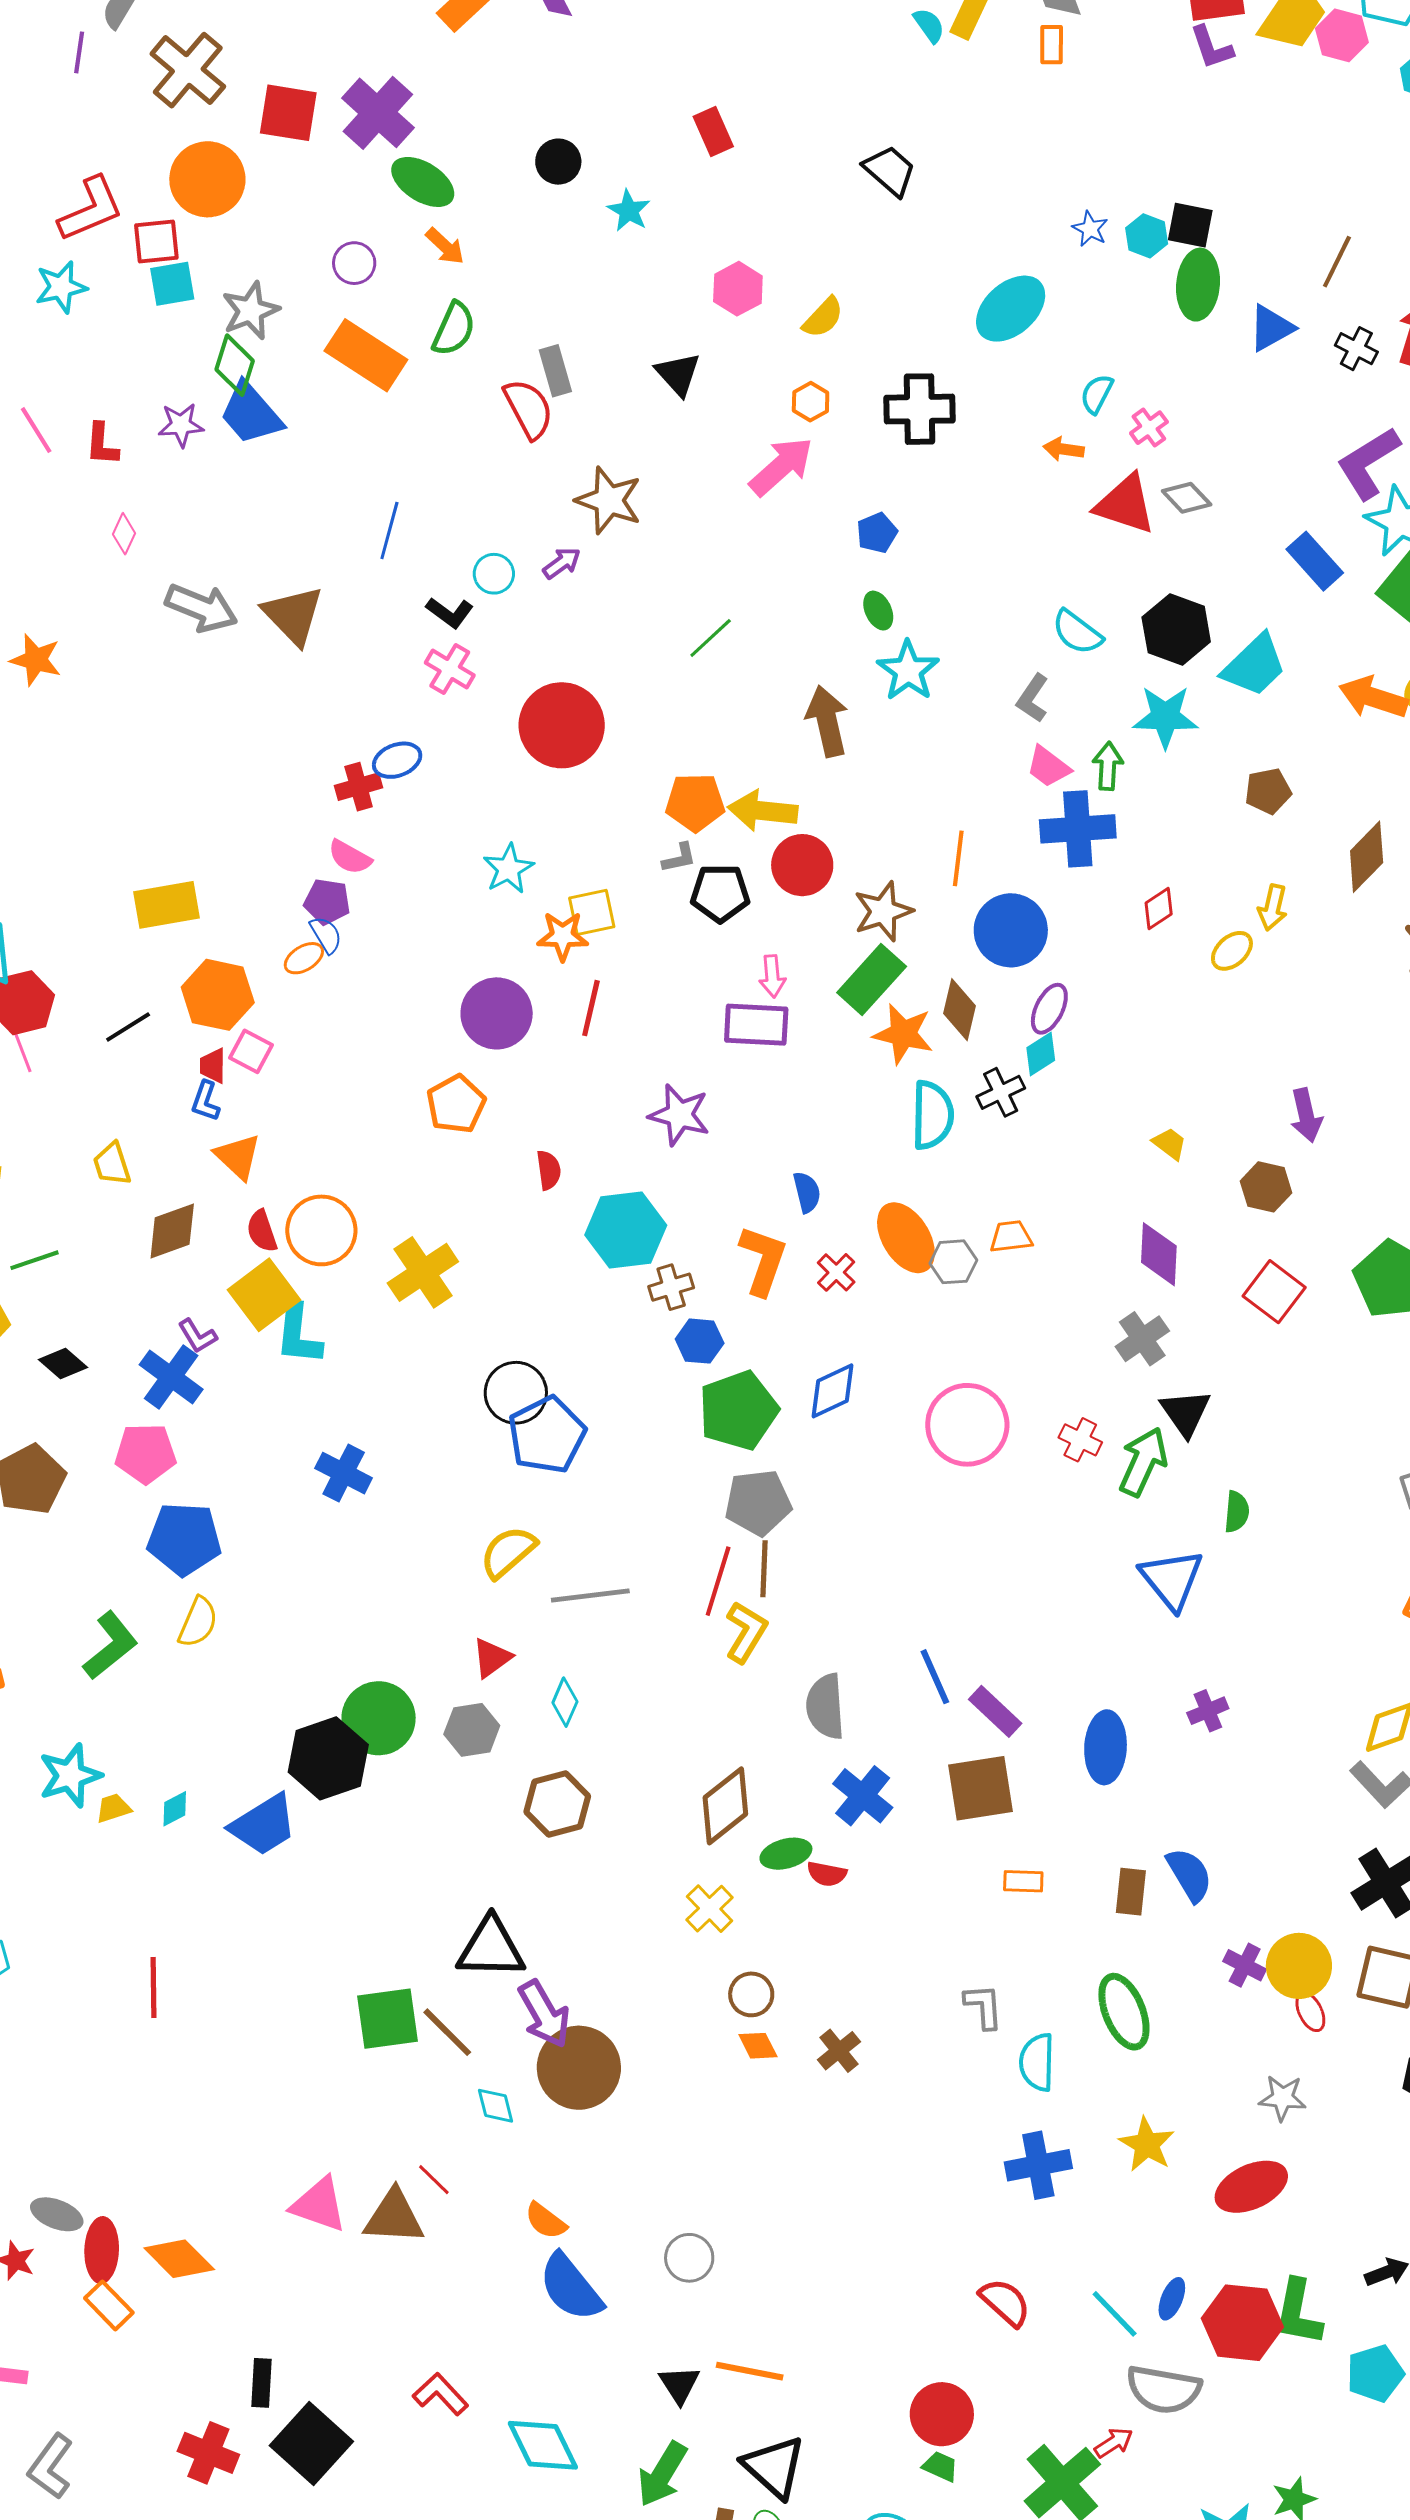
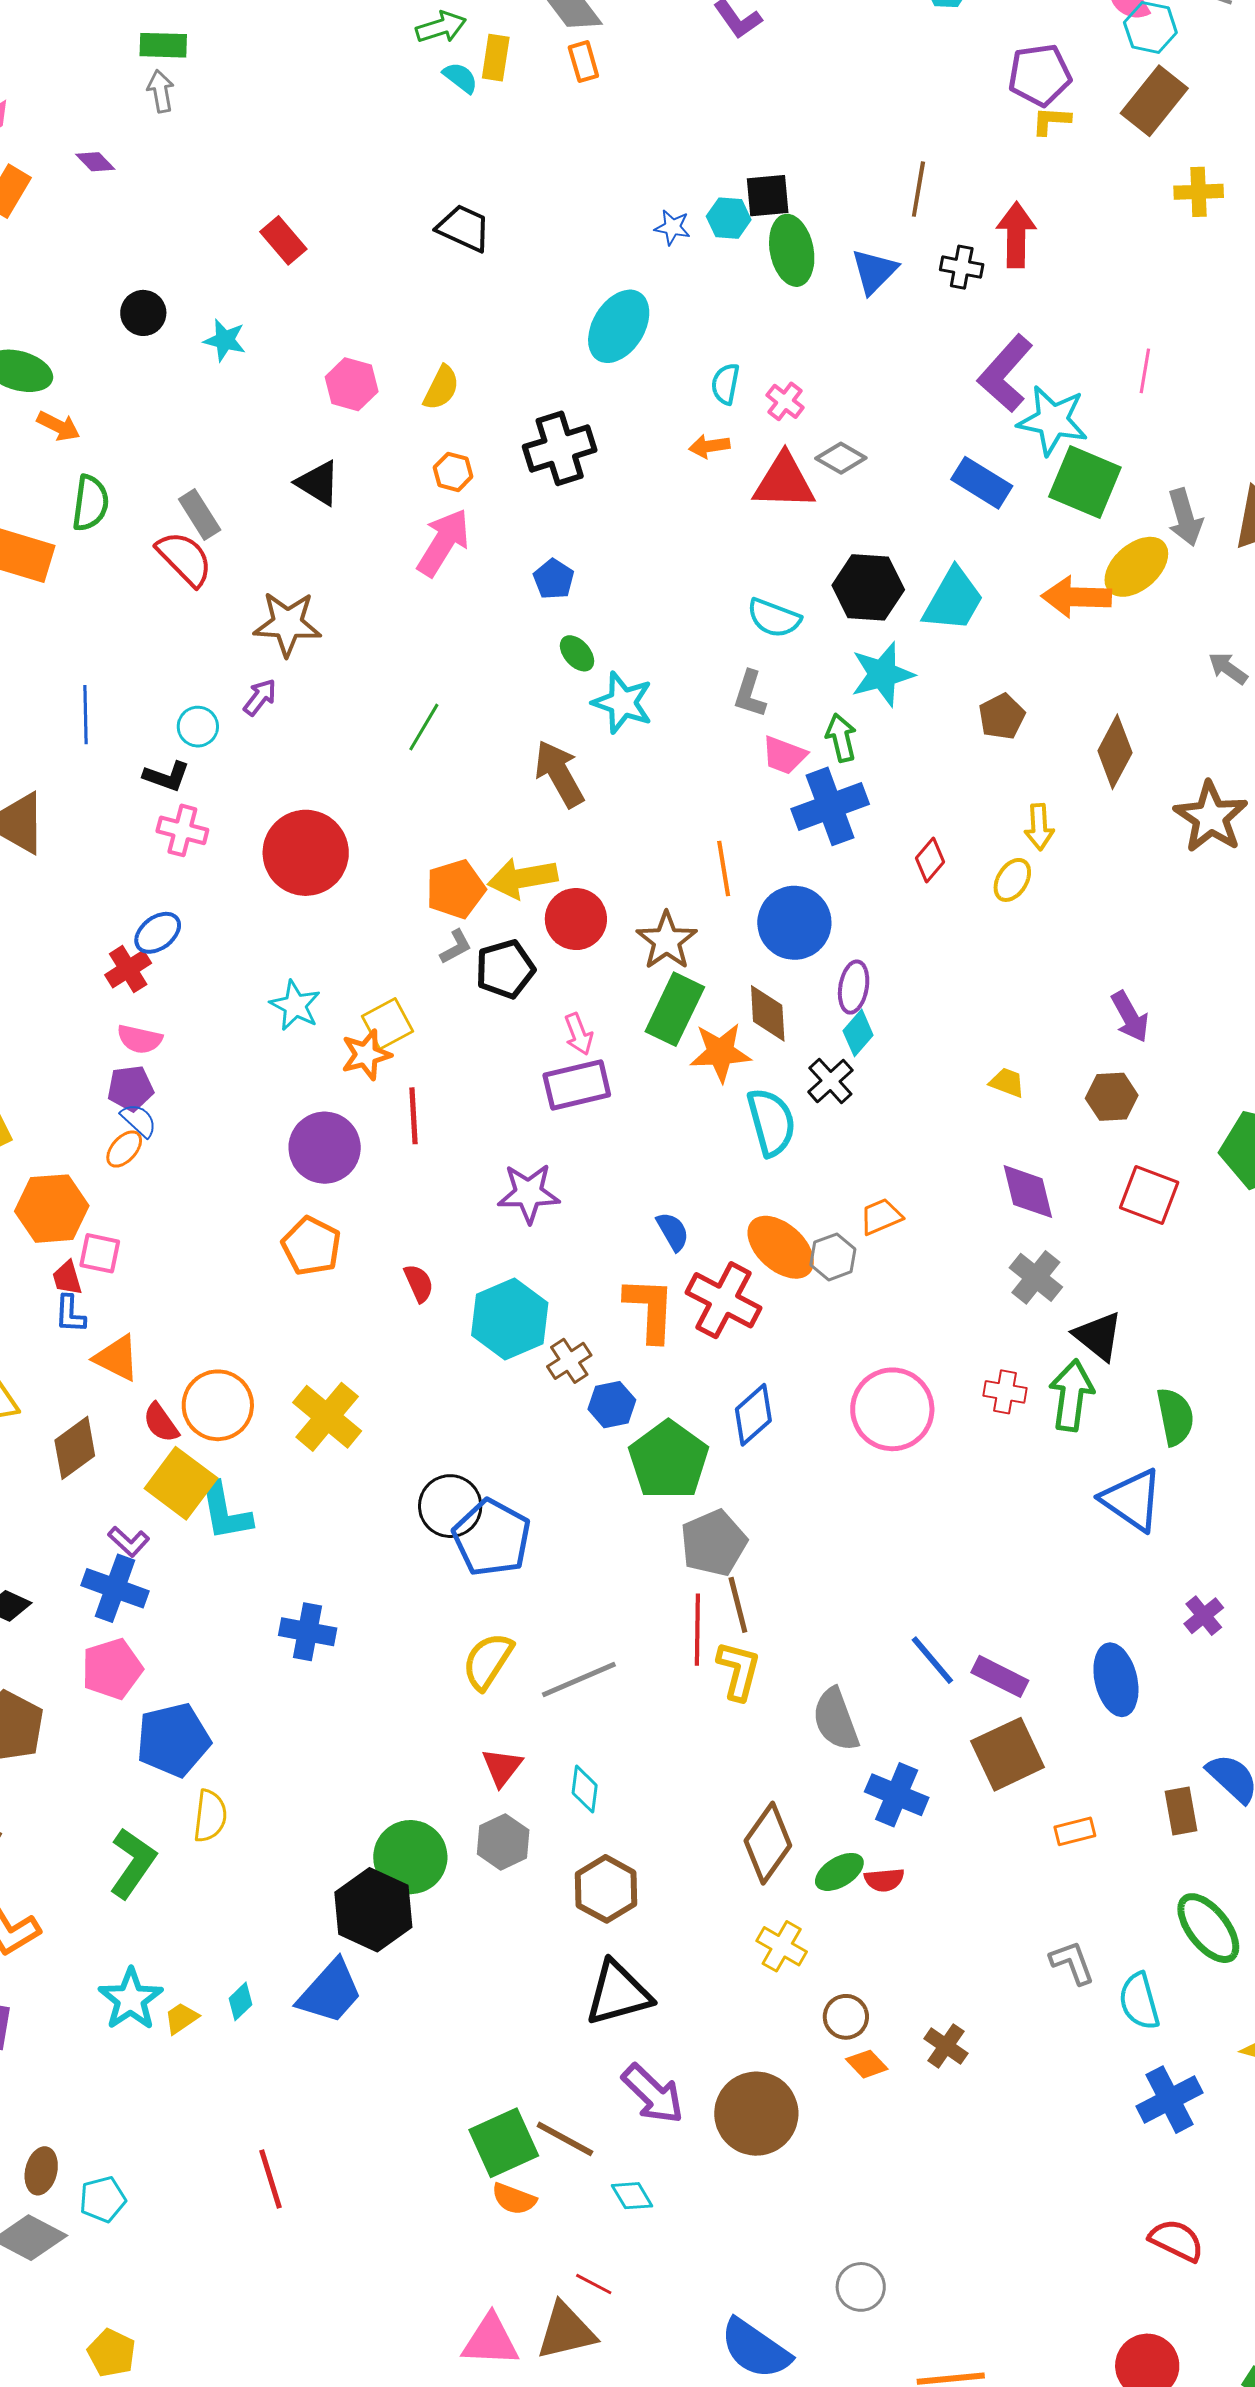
red cross: (836, 1272) -> (723, 1300), size x1.8
green semicircle: (1237, 1512) -> (1175, 1417), size x1.4
black triangle: (491, 1948) -> (618, 1993), moved
brown circle: (579, 2068) -> (756, 2114), moved
orange semicircle: (546, 2221) -> (514, 2199), moved

